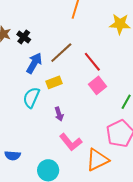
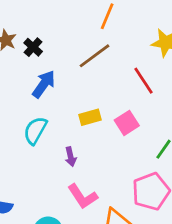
brown line: (61, 53) -> (94, 56), moved
red line: (92, 62) -> (143, 81), moved
yellow rectangle: (54, 82) -> (90, 117), moved

